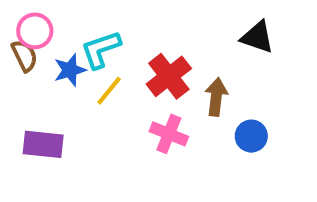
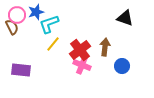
blue star: (70, 70) -> (36, 12), moved
red cross: (169, 76) -> (80, 50), moved

